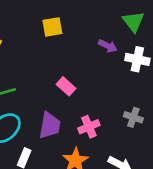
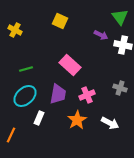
yellow square: (52, 27) -> (60, 21), turned 35
pink rectangle: (66, 86) -> (70, 65), size x1.5

